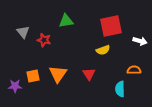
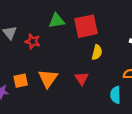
red square: (111, 26) -> (86, 26), moved
yellow semicircle: (103, 50) -> (97, 52), turned -56

